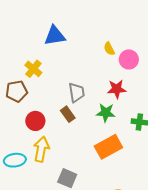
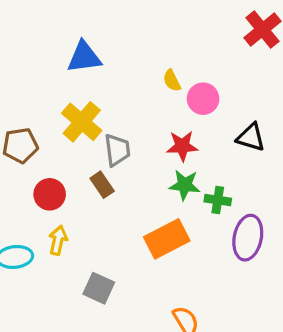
yellow cross: (33, 69) -> (82, 122), moved, size x1.4
green star: (106, 113) -> (185, 185), moved
yellow arrow: (41, 149) -> (58, 240), size x0.7

